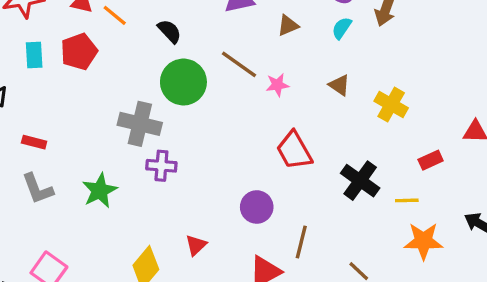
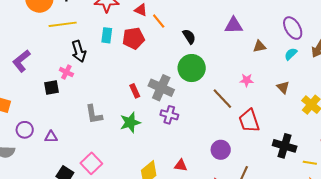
brown line: (239, 64) -> (222, 99), moved
red rectangle: (34, 142) -> (135, 91), moved, turned 40
black cross: (360, 181) -> (285, 146), turned -30
red triangle: (196, 245) -> (181, 165), turned 40

